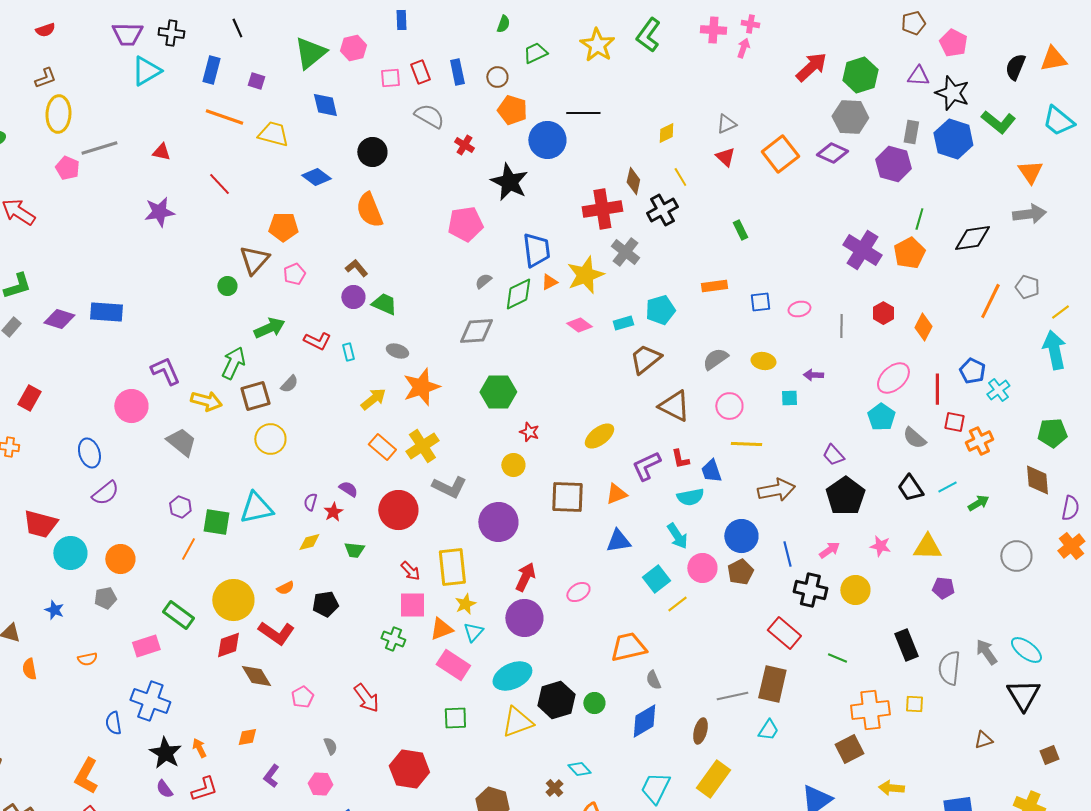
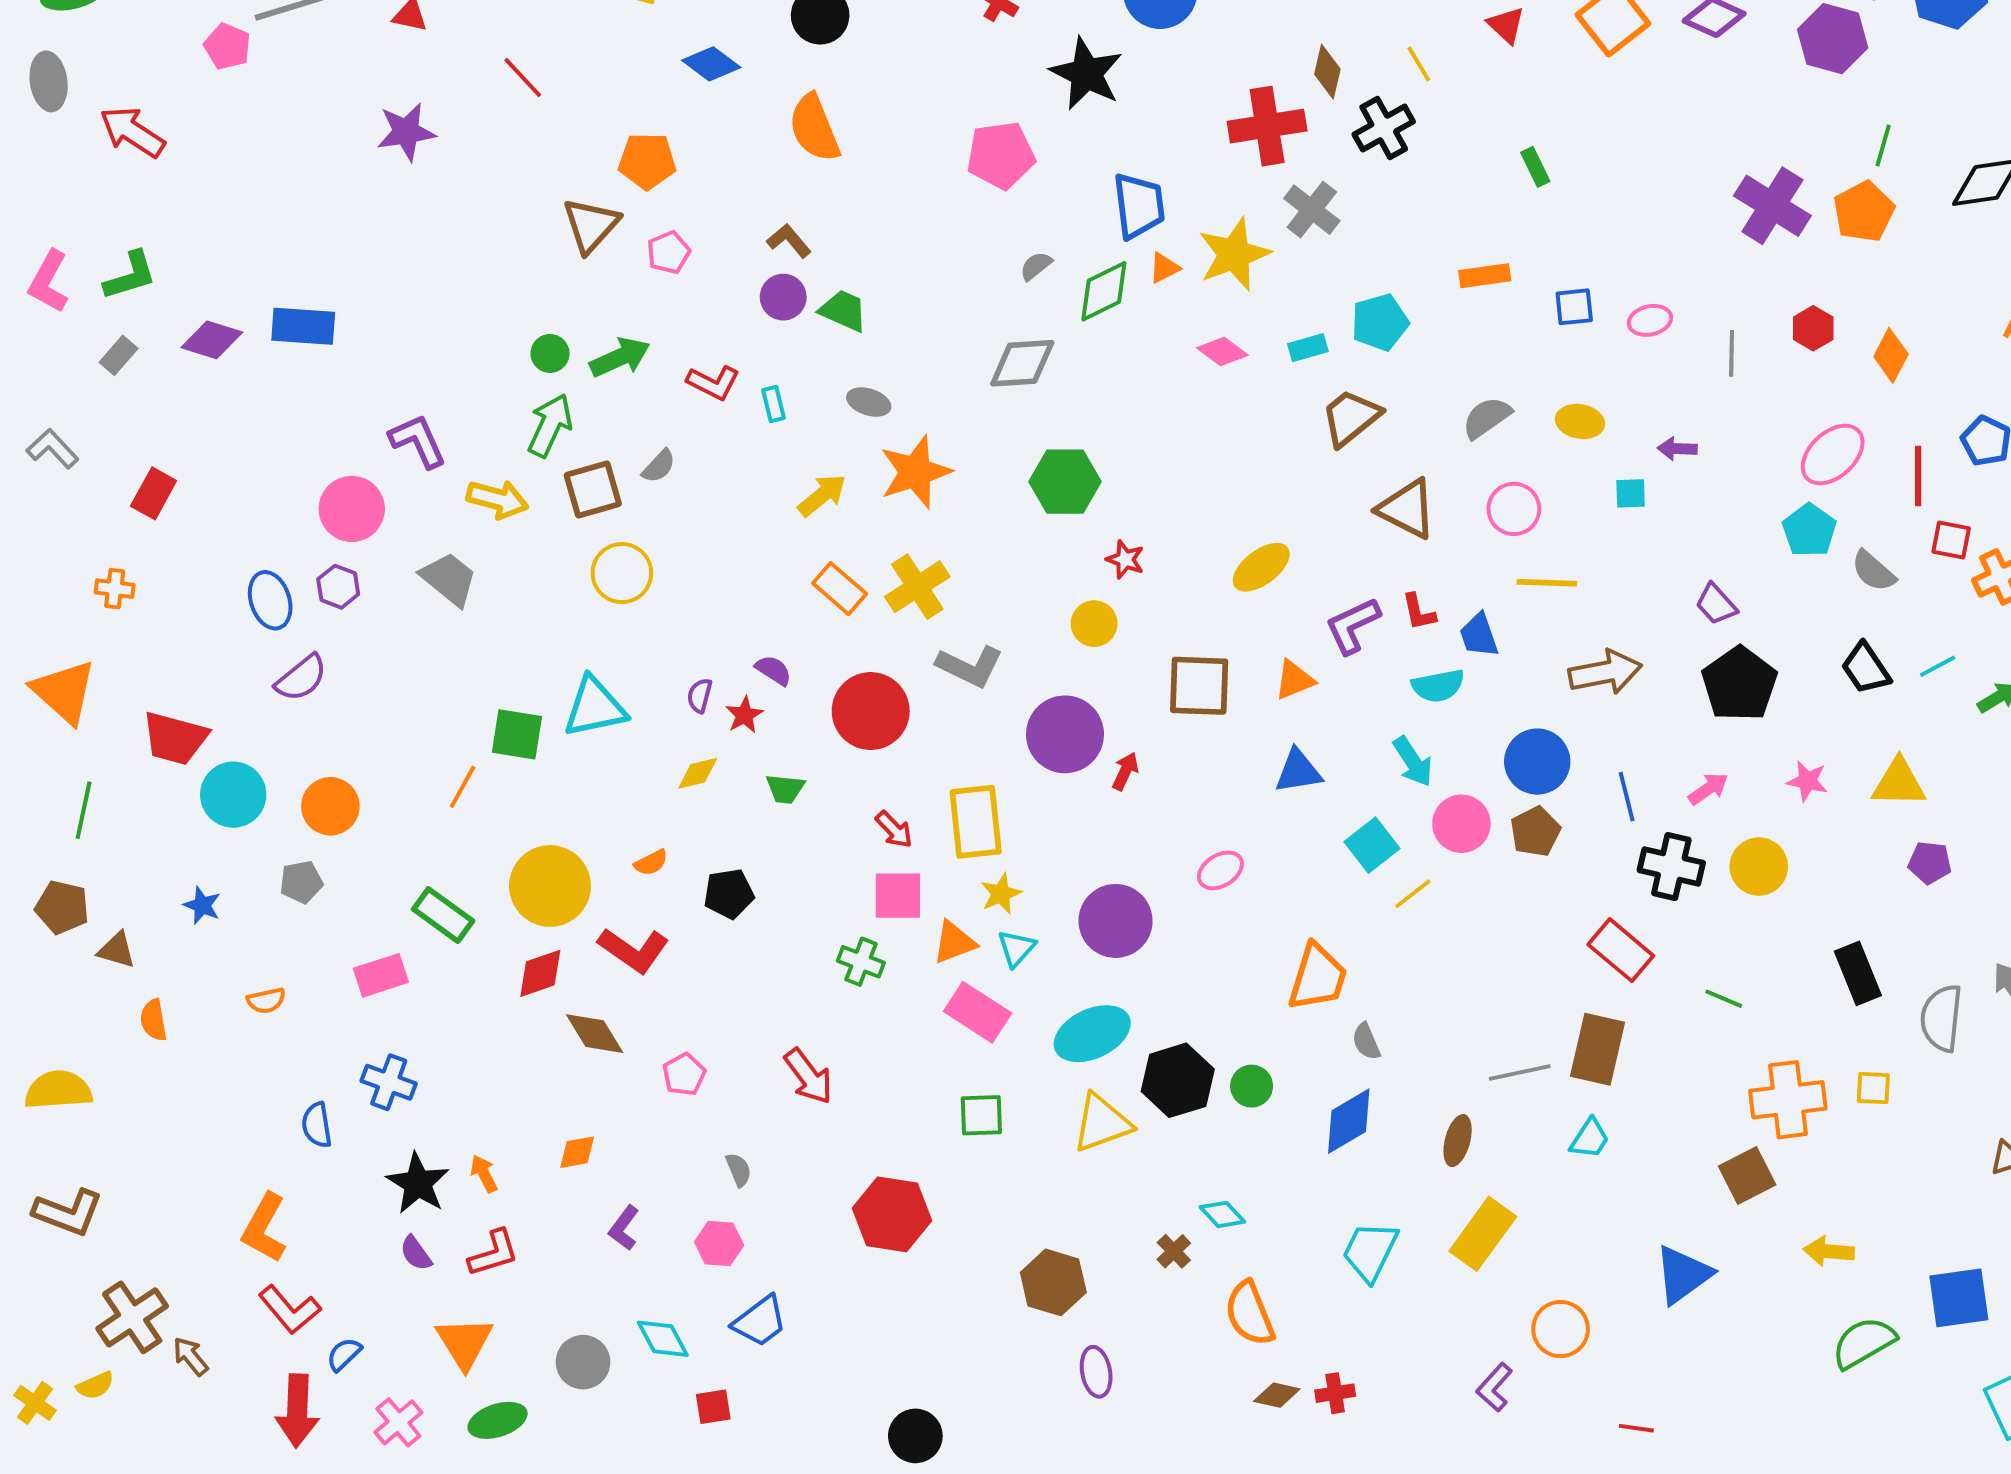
green circle: (227, 286) -> (550, 353), moved
purple hexagon: (180, 507) -> (338, 587), moved
red arrow: (525, 577) -> (1125, 771), moved, size x0.7
orange trapezoid: (628, 647) -> (1318, 977), turned 120
blue cross: (150, 701) -> (389, 1082), size x0.7

